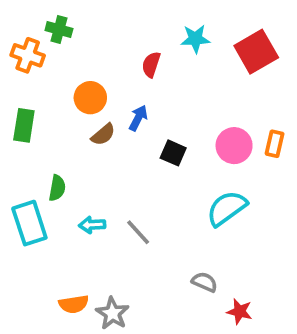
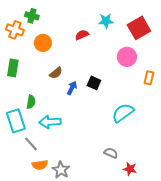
red semicircle: (151, 65) -> (82, 35), turned 48
orange circle: (90, 98) -> (43, 43), moved
blue arrow: (138, 118) -> (72, 88), moved
pink circle: (234, 146) -> (127, 57), moved
cyan arrow: (92, 225) -> (50, 122), size x1.5
gray line: (138, 232) -> (31, 144), moved

